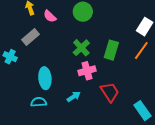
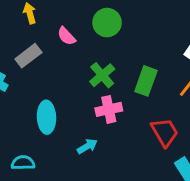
pink semicircle: (50, 16) -> (66, 36), moved
red trapezoid: (110, 92) -> (165, 132), moved
cyan semicircle: (39, 102) -> (23, 163), moved

